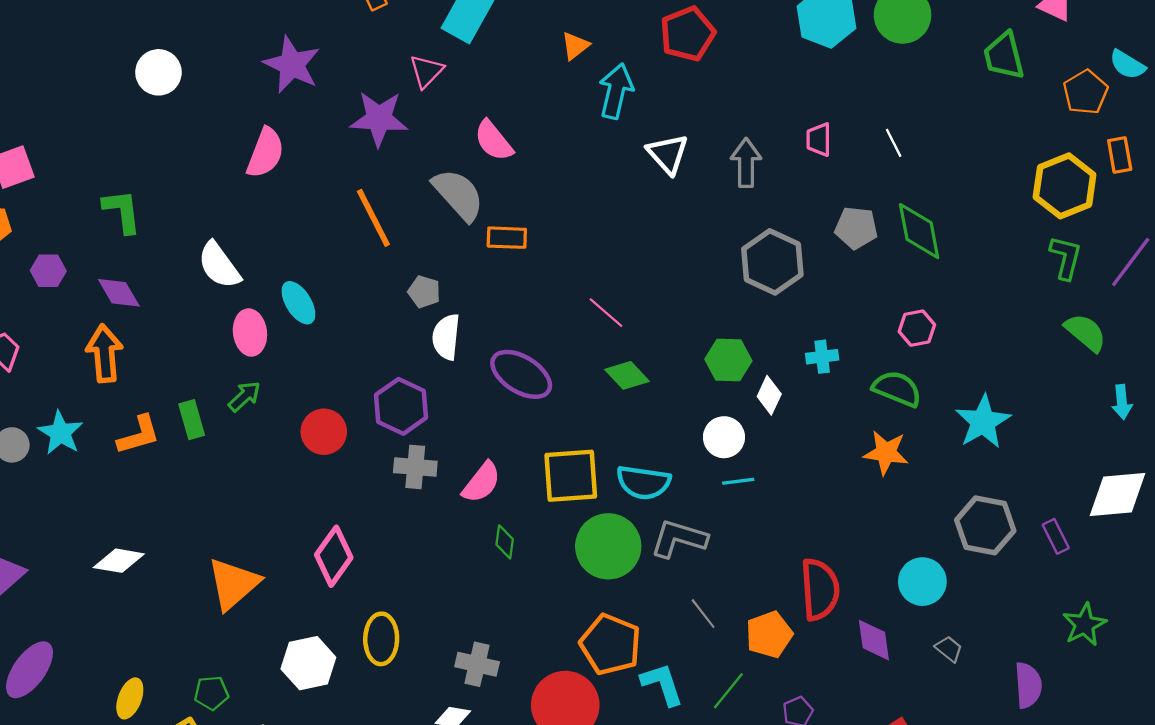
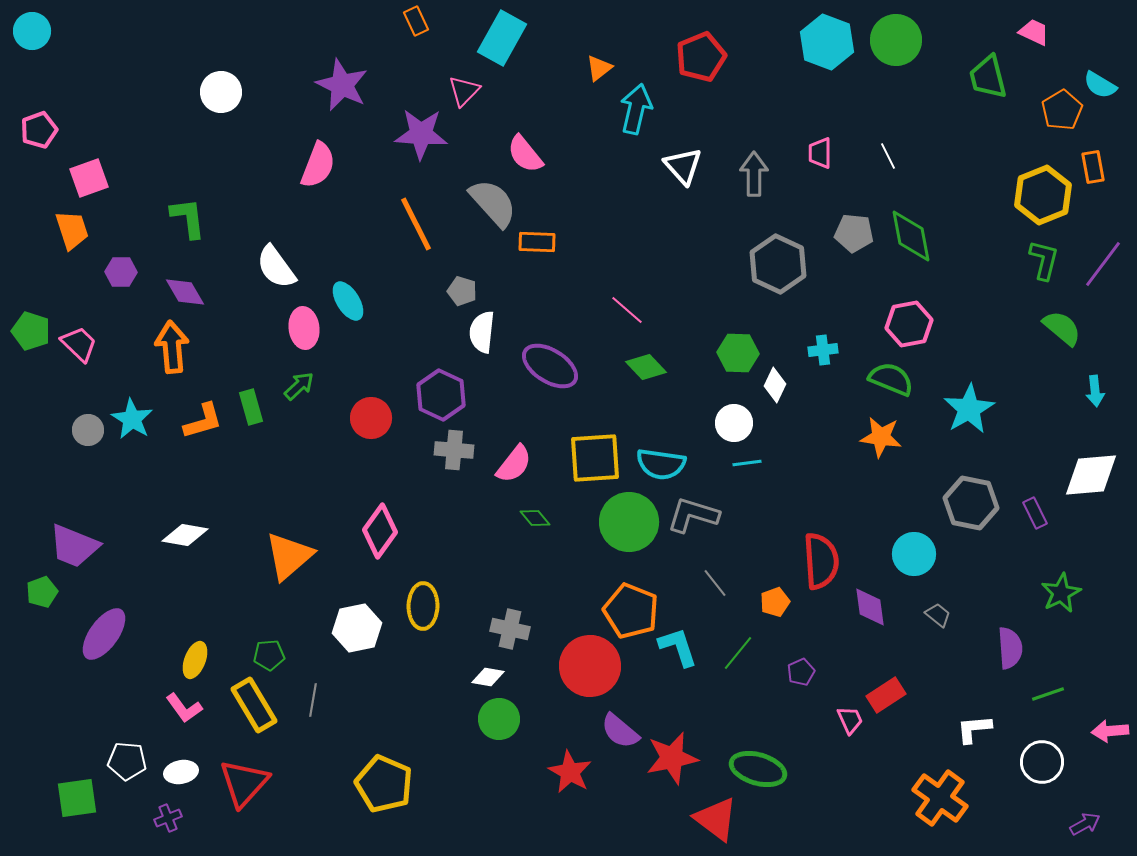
pink hexagon: (917, 328) -> (909, 324), size x1.4
green diamond: (505, 542) -> (535, 518), turned -48
orange pentagon: (769, 635) -> (775, 602), size x0.7

